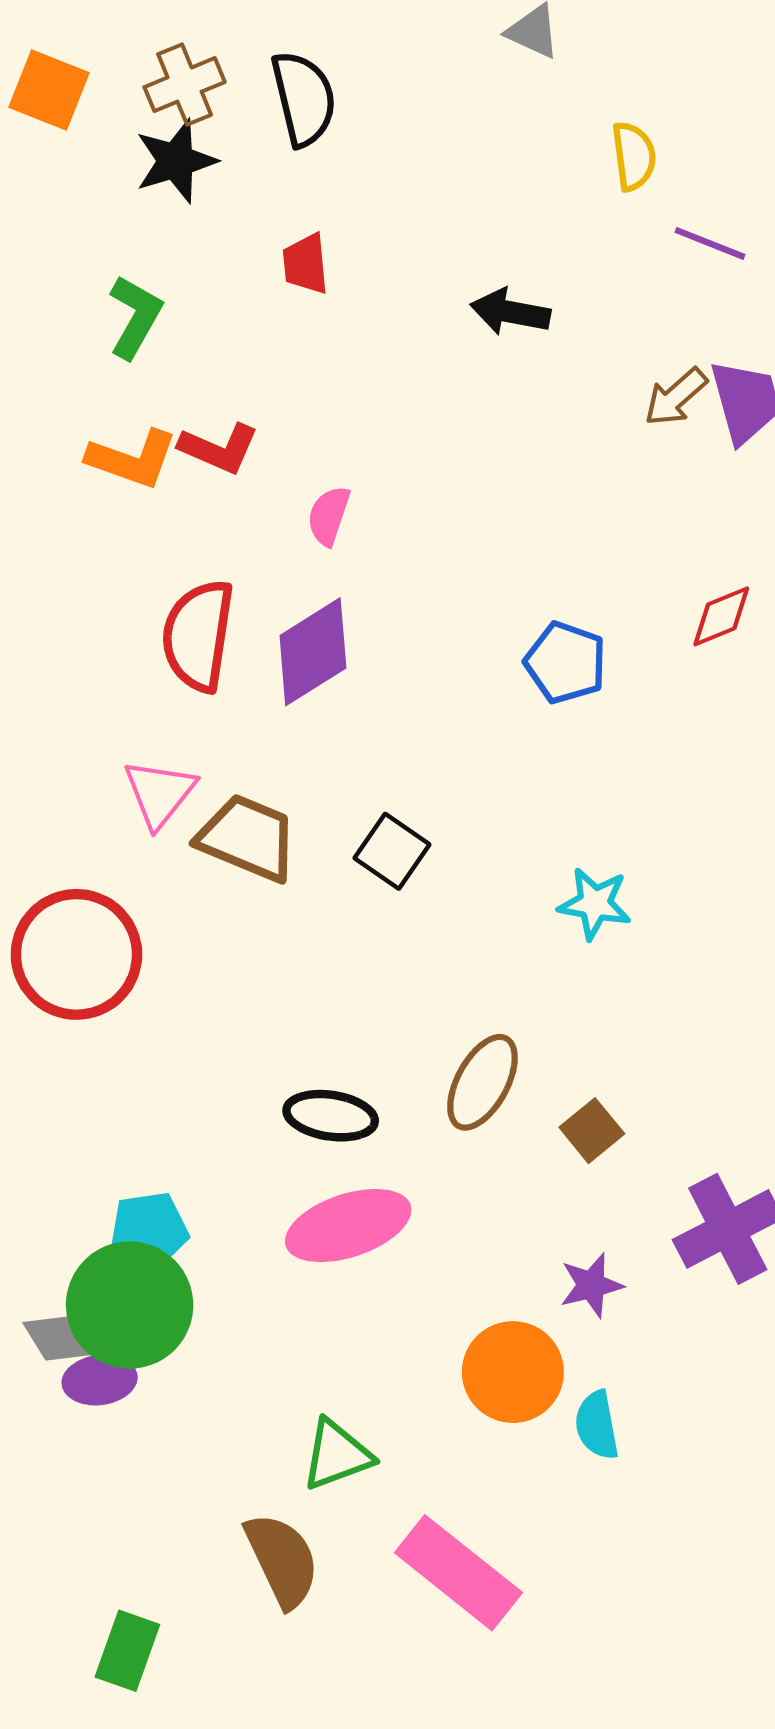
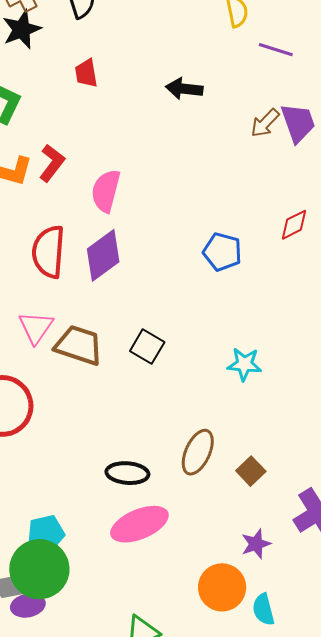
red L-shape: (219, 448) -> (52, 163), turned -72
pink semicircle: (329, 516) -> (106, 191), size x1.5

